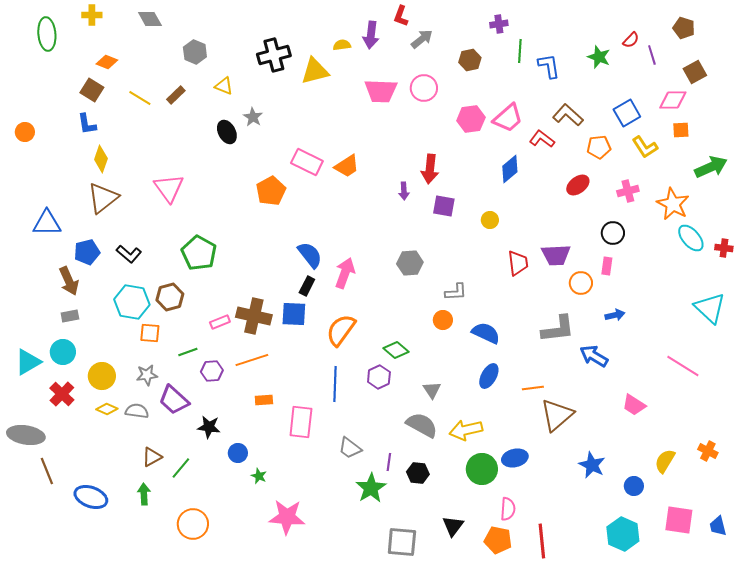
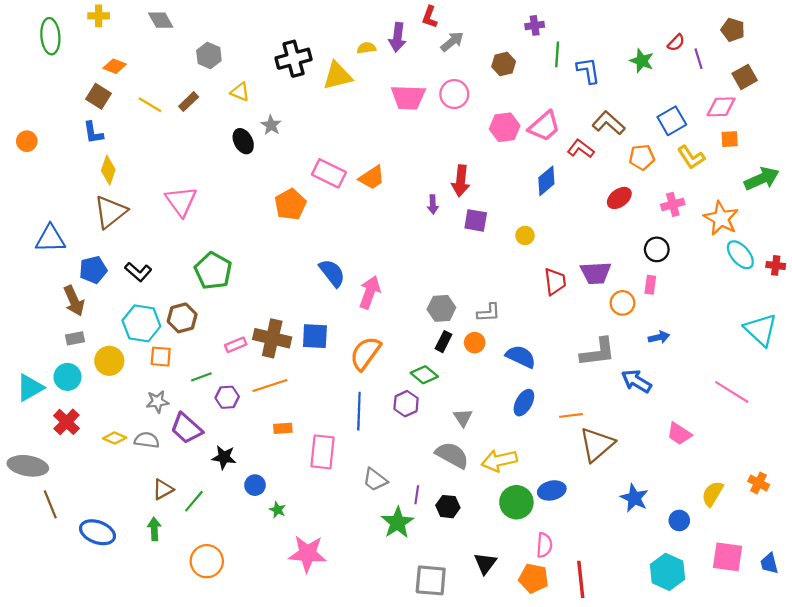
gray hexagon: (410, 263) -> (441, 308), moved
black rectangle: (307, 286) -> (444, 342), moved
yellow circle: (102, 376) -> (109, 361), moved

